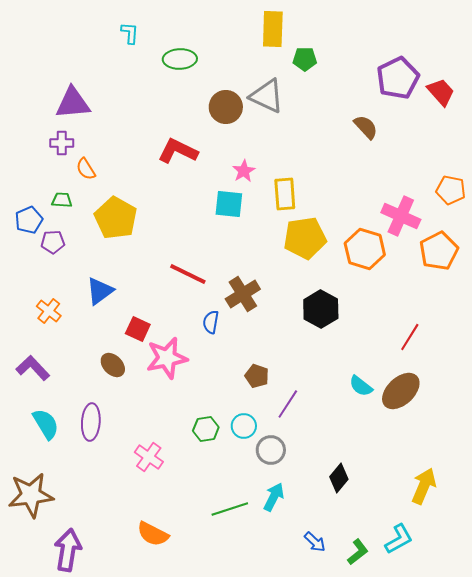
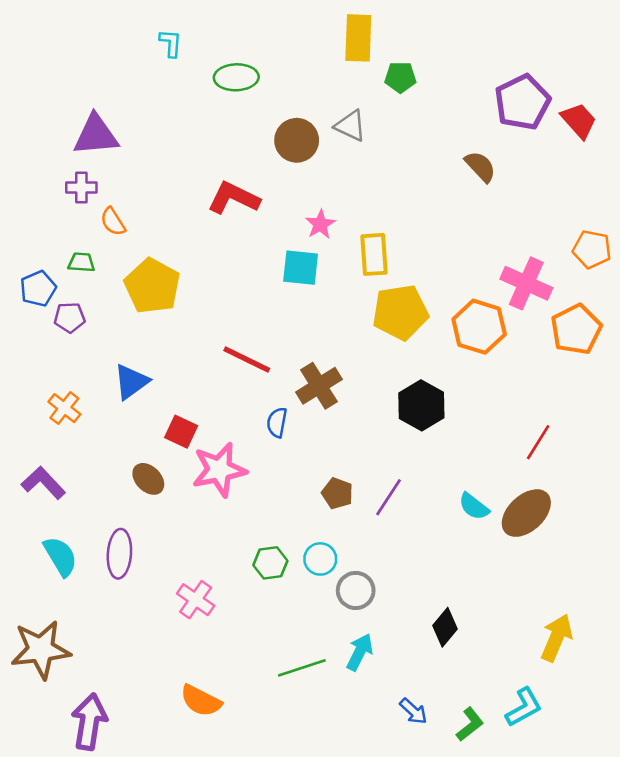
gray triangle: (267, 96) -> (350, 126), size x0.7
purple line: (288, 404) -> (389, 497), moved

